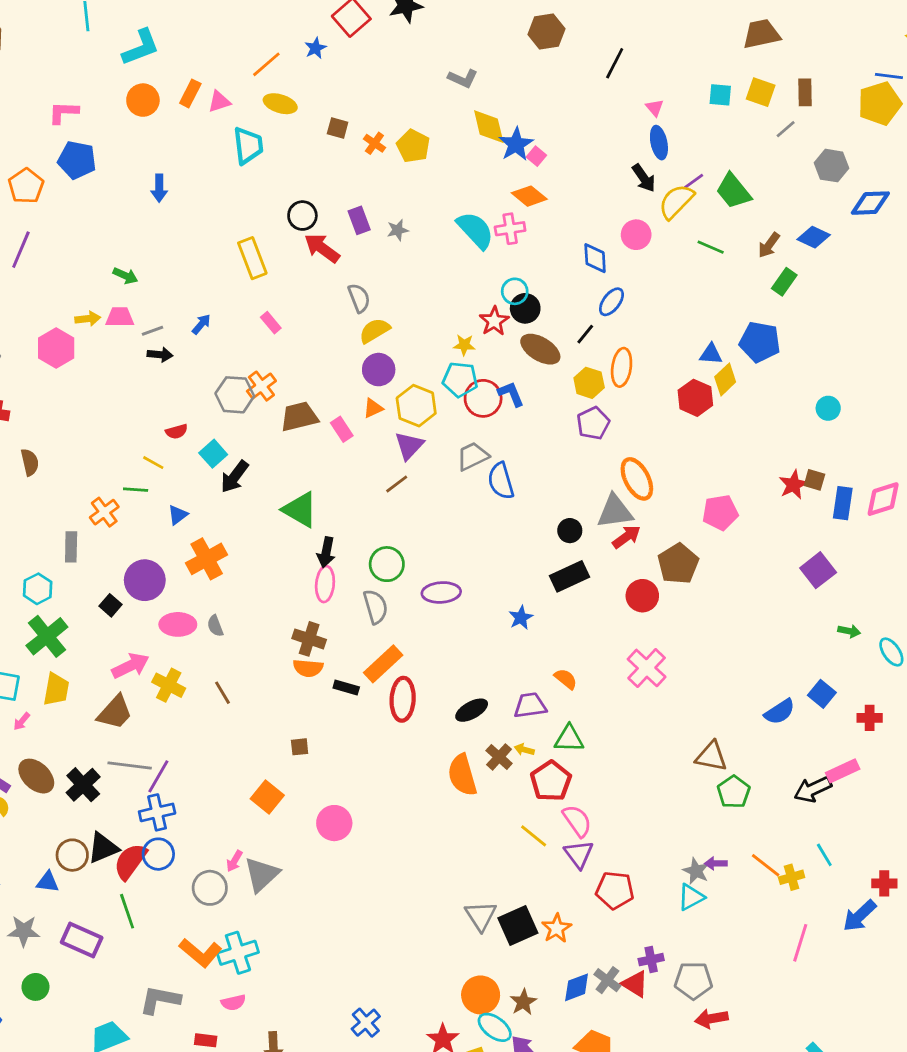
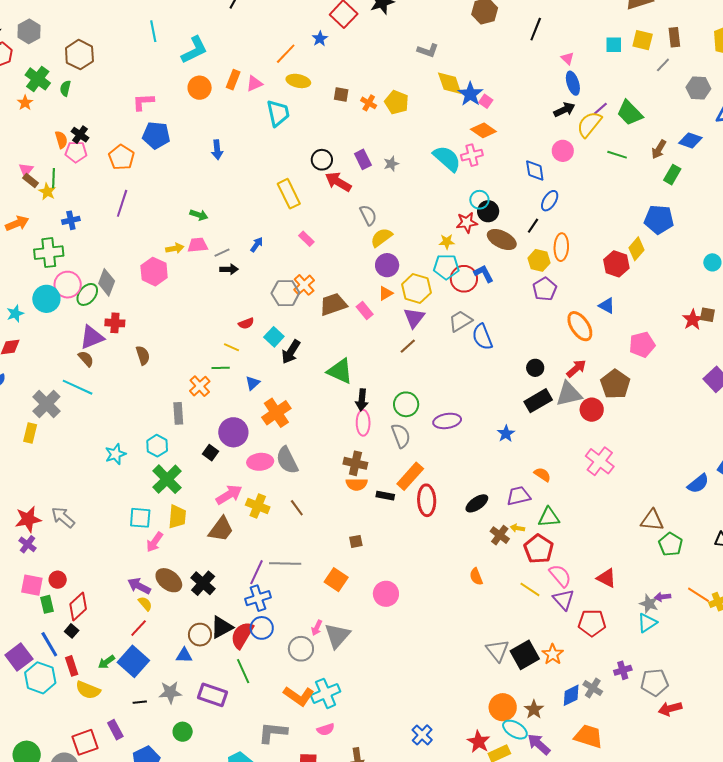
black arrow: (644, 178) -> (564, 110), turned -75
red star: (494, 321) -> (467, 223), turned 30
blue triangle: (711, 354) -> (607, 306), moved, turned 30
gray triangle: (615, 511) -> (569, 394), moved
gray semicircle: (215, 626) -> (287, 460), size x1.8
pink arrow: (22, 721) -> (155, 542), size x1.5
gray line: (130, 766) -> (285, 564), moved
orange semicircle: (462, 775) -> (476, 577), moved, size x0.6
red triangle: (635, 984) -> (606, 578), moved

